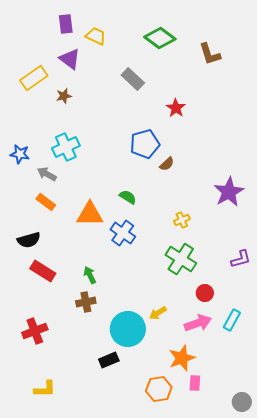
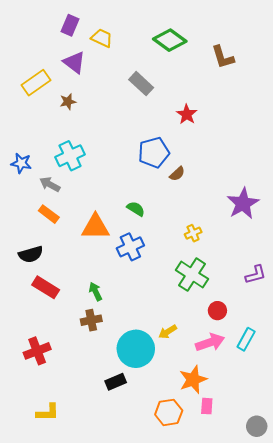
purple rectangle: (66, 24) -> (70, 25), turned 30
blue cross: (123, 233) -> (130, 247), turned 30

